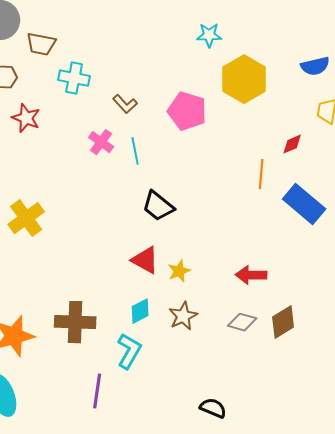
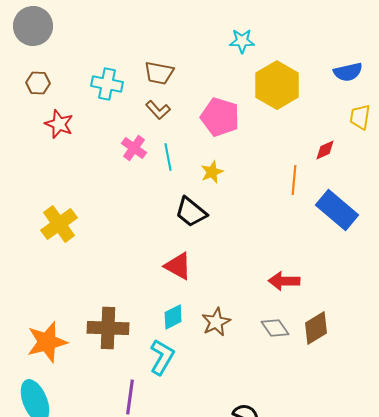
brown trapezoid: (41, 44) -> (159, 73), moved
yellow star: (179, 271) -> (212, 172), moved
gray diamond: (242, 322) -> (275, 328), turned 40

